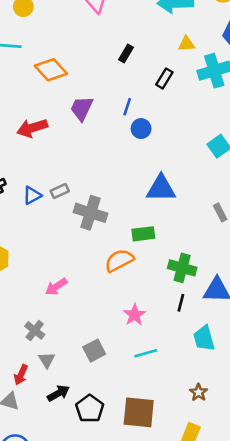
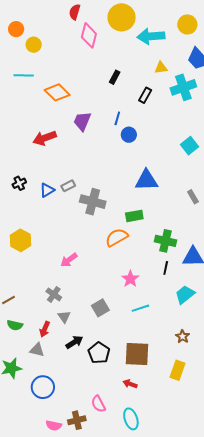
cyan trapezoid: (204, 338) -> (185, 295), turned 70

